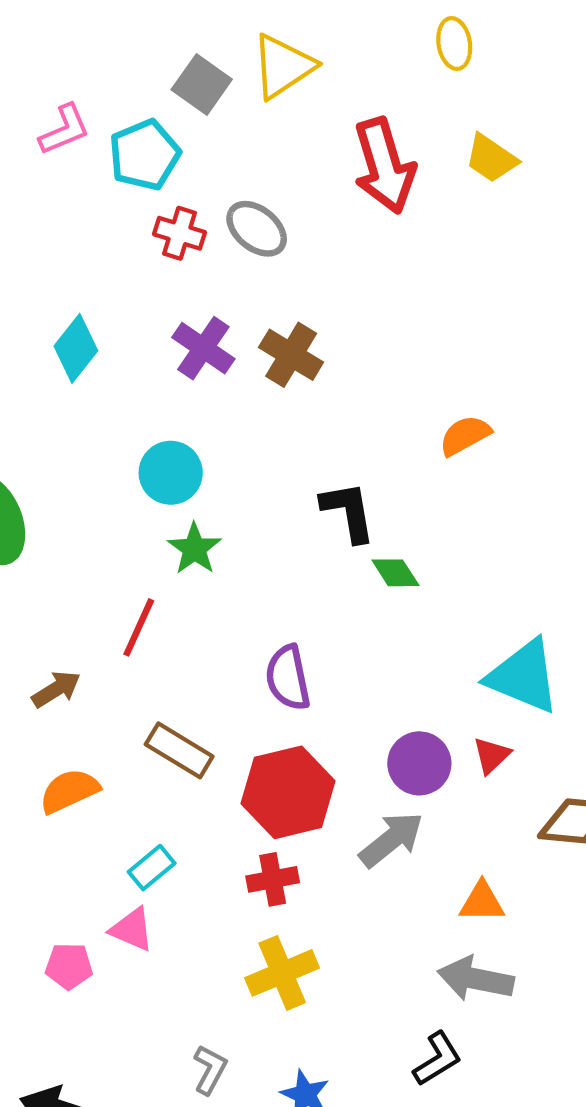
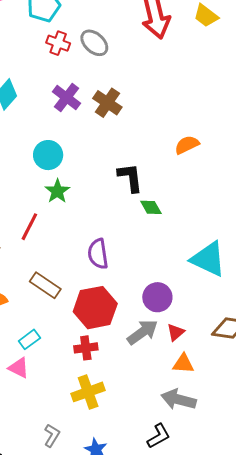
red triangle: (492, 755) -> (176, 332), moved

